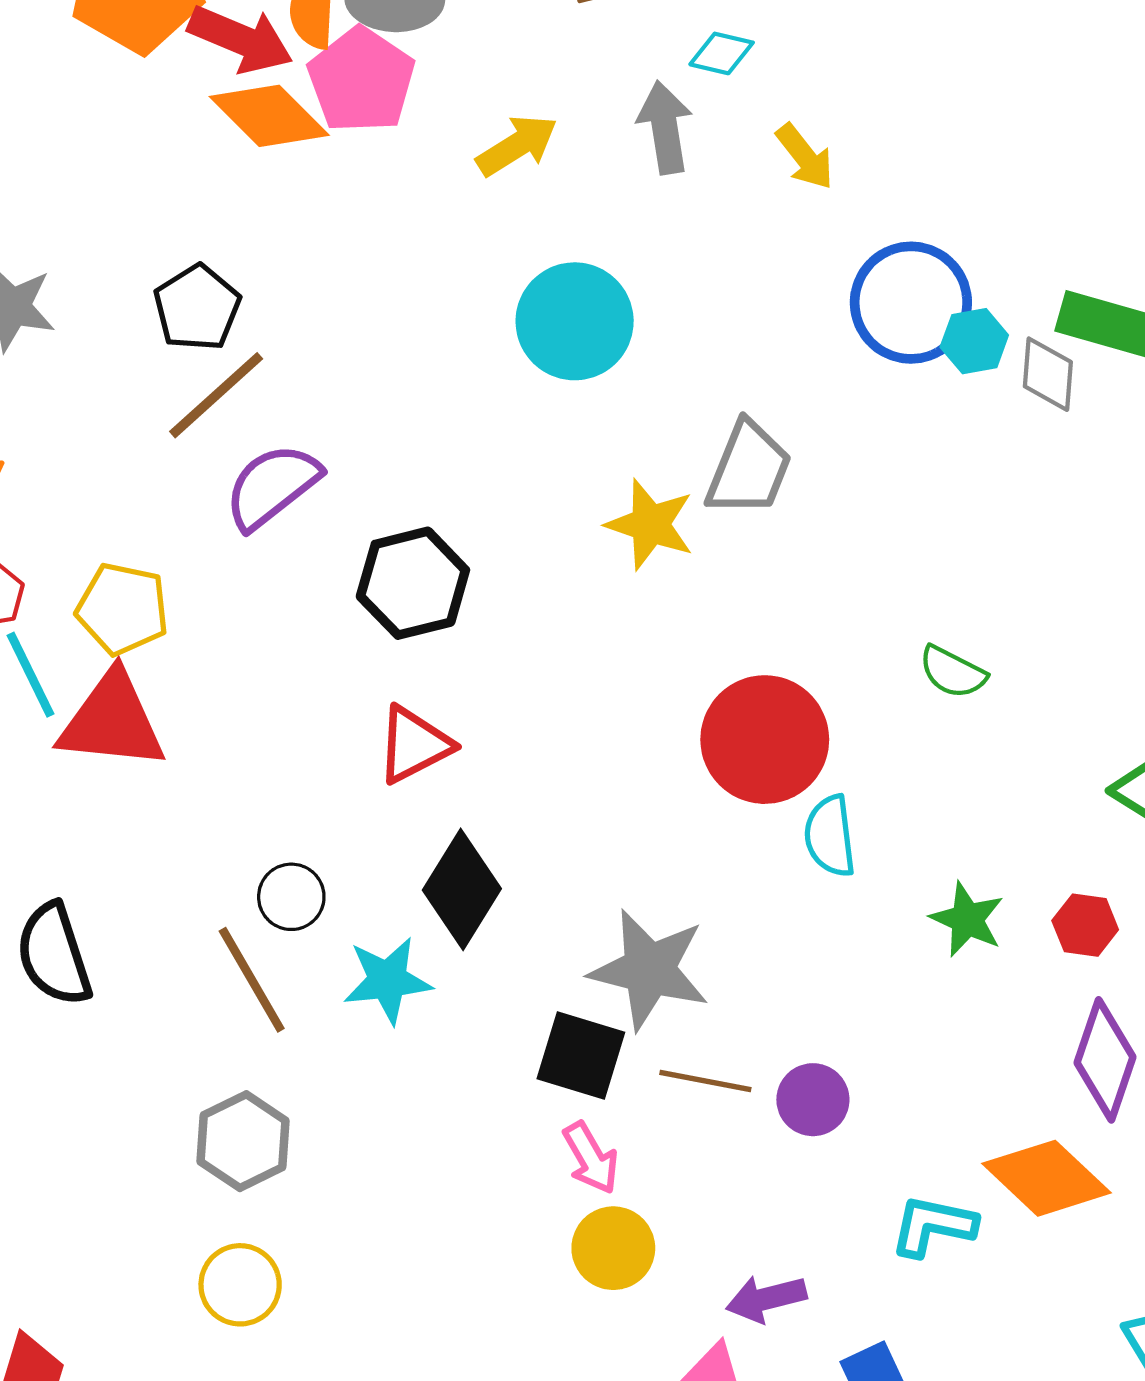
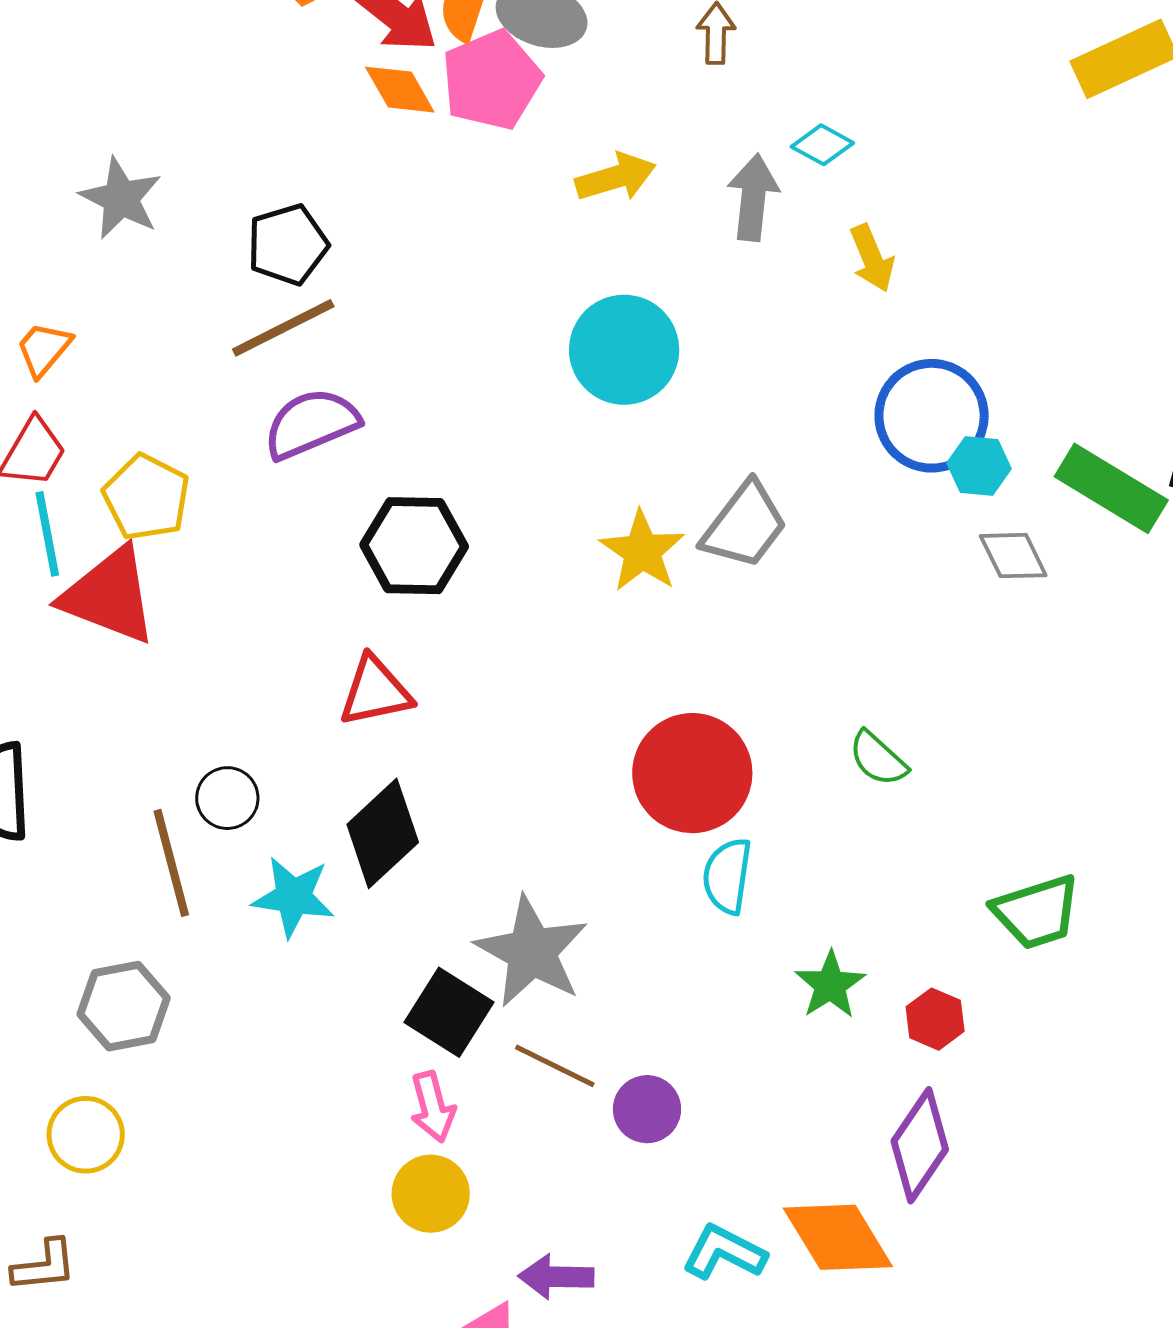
orange diamond: (269, 116) -> (400, 90), size x0.7
gray diamond: (1048, 374) -> (1013, 556), moved, turned -46

